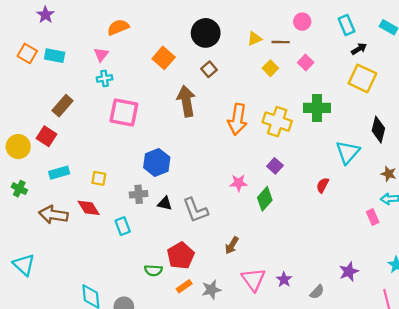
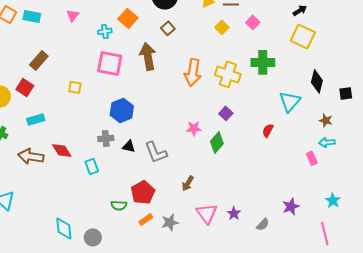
cyan cross: (105, 78) -> (105, 31), moved
pink square: (124, 112) -> (110, 63), moved
yellow square: (99, 178) -> (75, 87), moved

